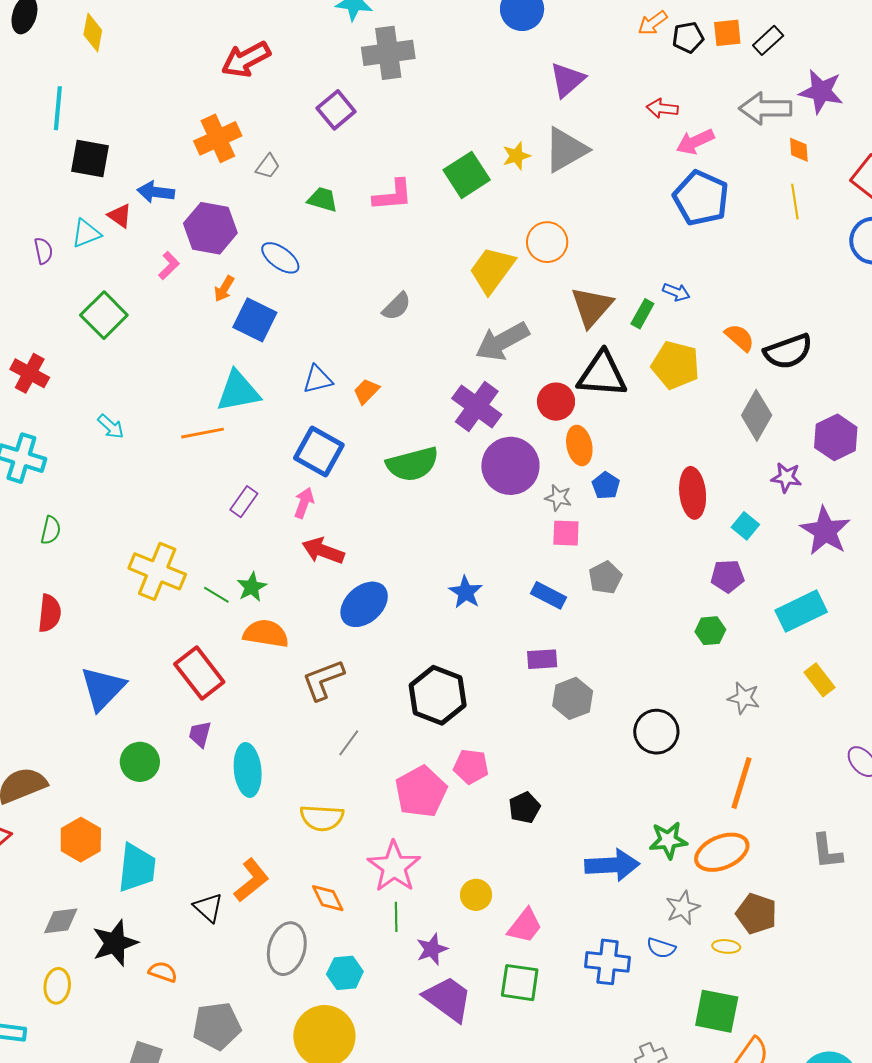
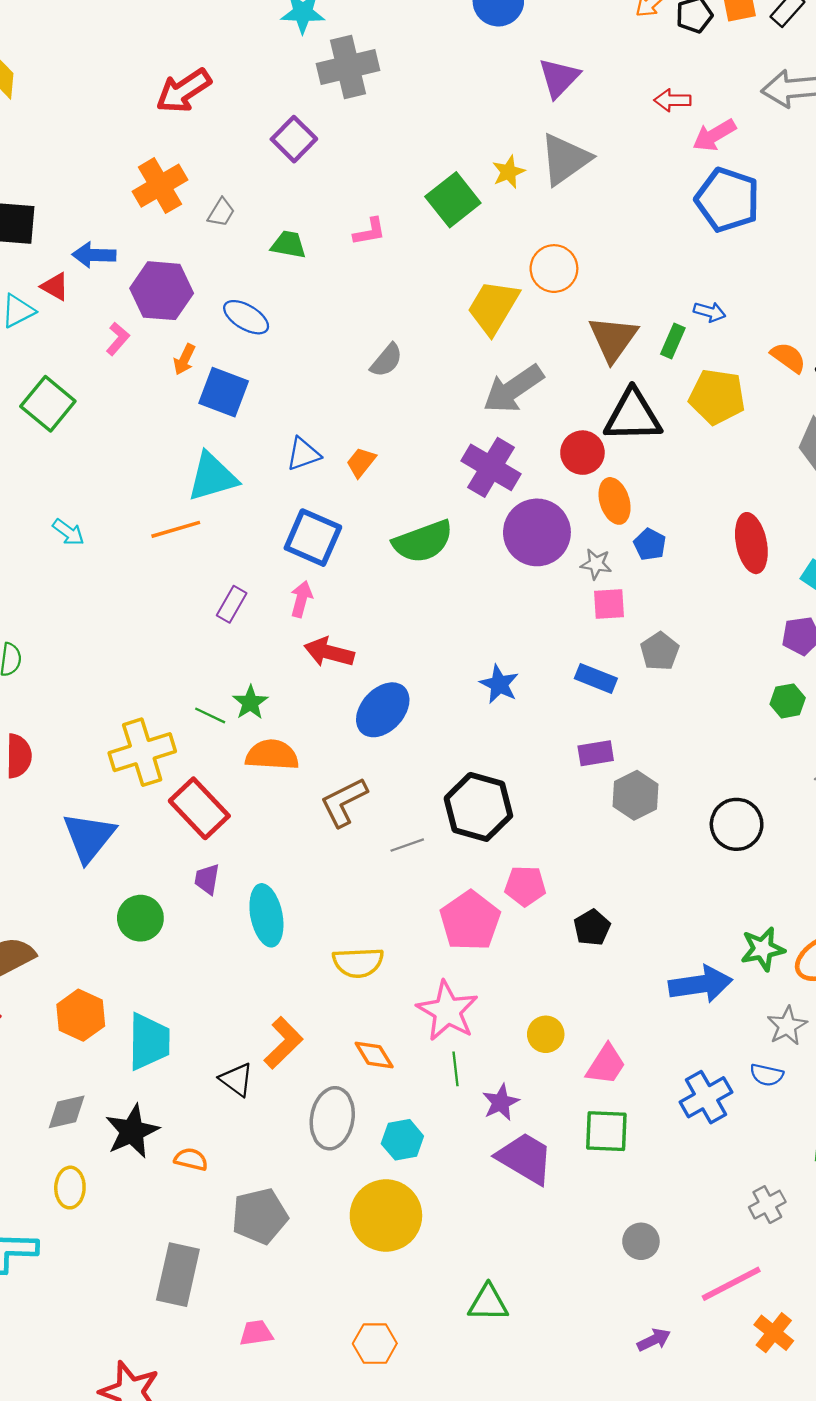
pink L-shape: (393, 195) -> (370, 232), size x0.7
yellow cross: (157, 571) -> (142, 752), moved, turned -34
gray line: (349, 743) -> (407, 845), moved, turned 40
blue cross: (608, 962) -> (706, 1097), turned -30

